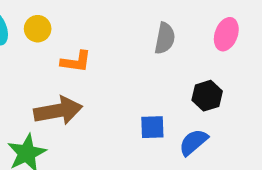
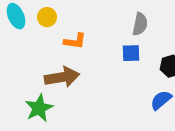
blue square: (152, 127) -> (131, 53), moved

